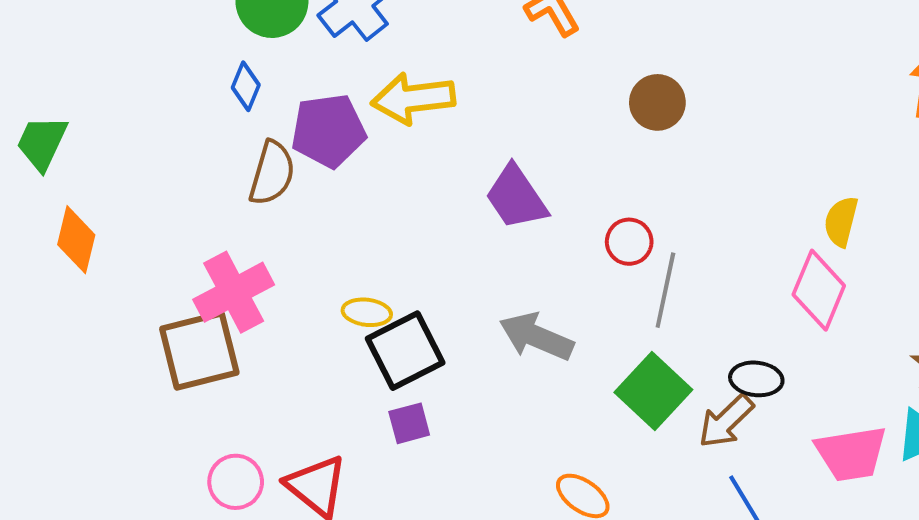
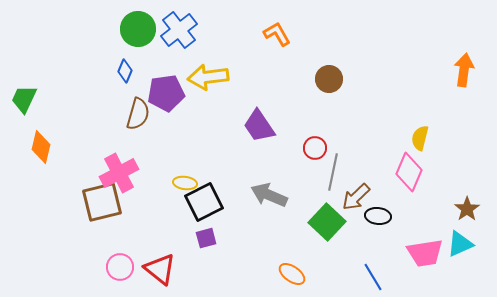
brown arrow: (726, 421) -> (356, 197), moved

